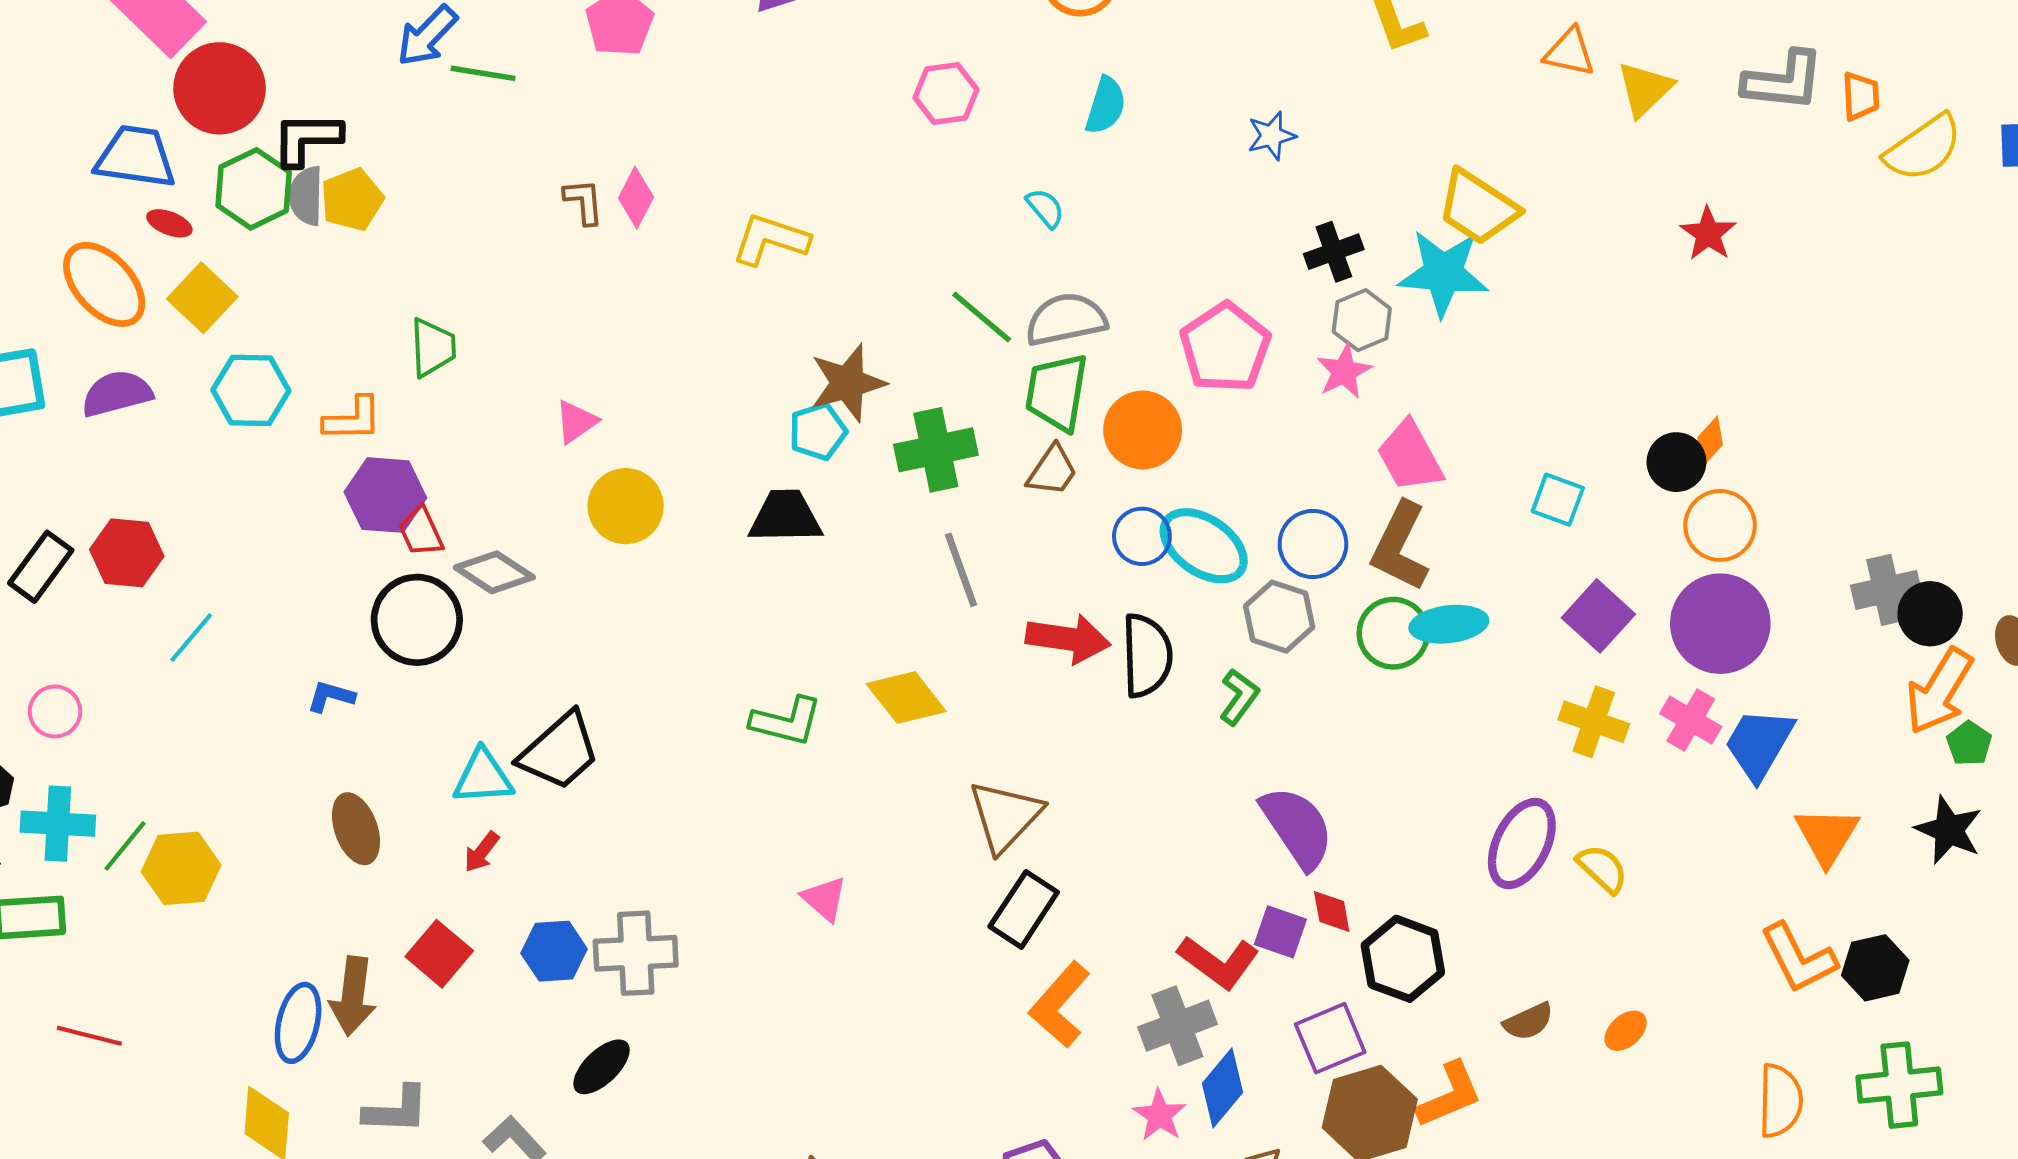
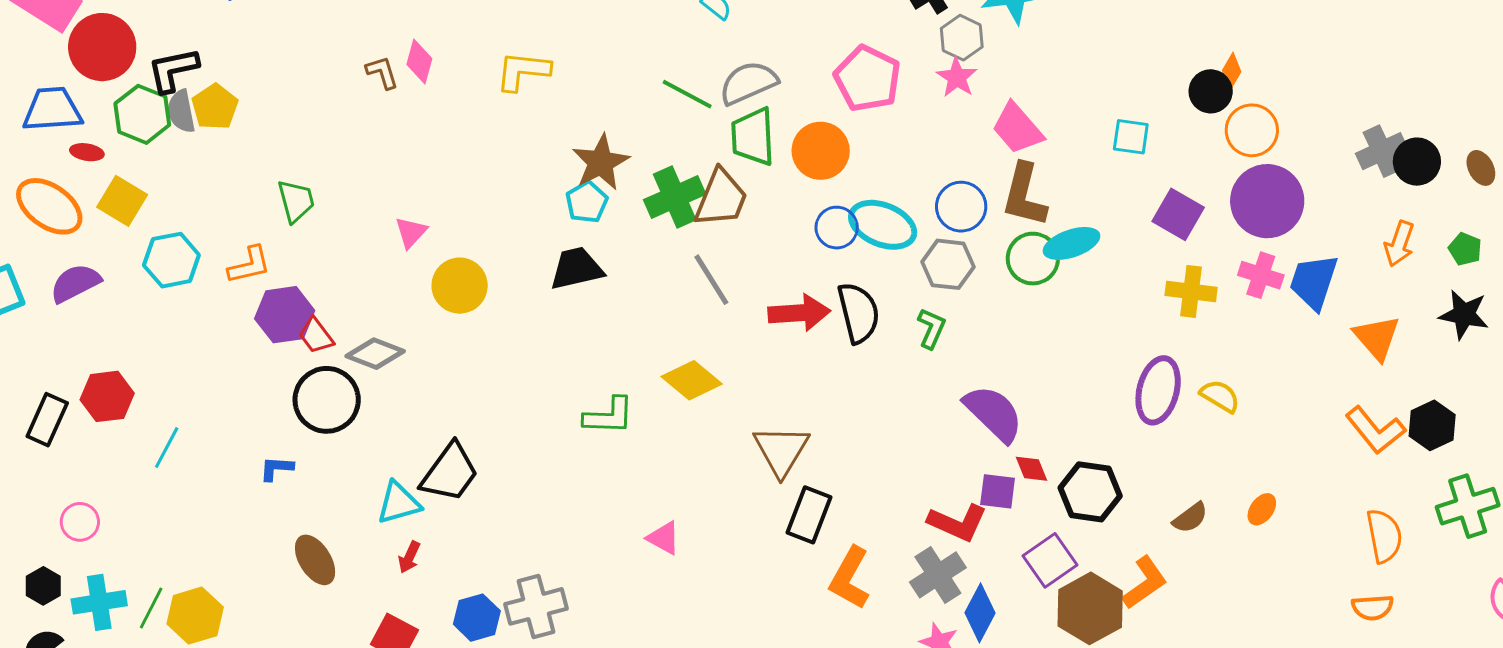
brown trapezoid: (1052, 471) -> (721, 198), moved, size x1.5
orange arrow: (1939, 691) -> (1399, 244), moved, size x0.7

